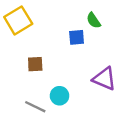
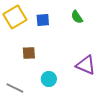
blue square: (77, 37) -> (43, 20), moved
gray line: (35, 107) -> (15, 88), moved

